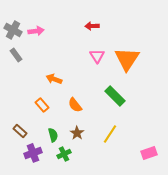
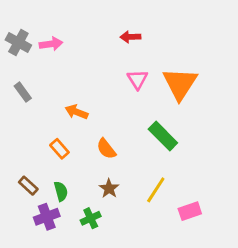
gray rectangle: (16, 55) -> (23, 92), moved
green semicircle: (53, 135) -> (61, 191), moved
pink rectangle: (149, 153) -> (190, 211), moved

